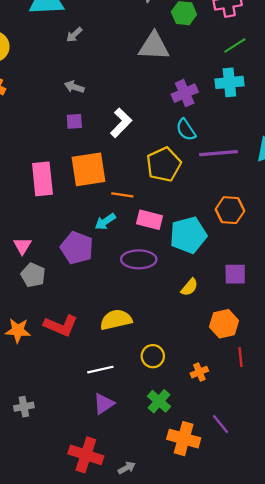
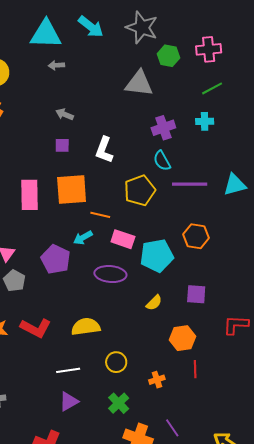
gray arrow: (74, 35) -> (56, 65), moved, turned 35
cyan cross: (229, 82) -> (205, 121), size x0.7
white L-shape: (121, 123) -> (104, 150), turned 152

